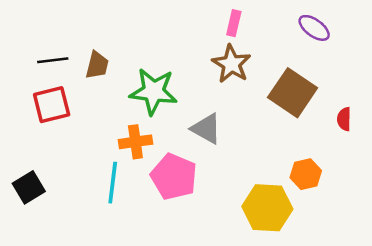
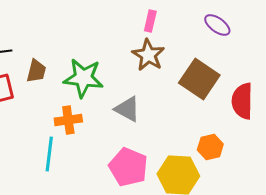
brown trapezoid: (97, 65) -> (36, 71), moved
red semicircle: (344, 119) -> (242, 101), size x1.8
pink pentagon: (174, 177) -> (128, 167), moved

